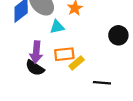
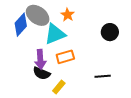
cyan triangle: (57, 27) -> (55, 34), size x1.6
yellow rectangle: (77, 63) -> (59, 87), moved

